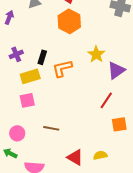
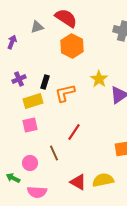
red line: (106, 100) -> (74, 132), moved
brown line: (51, 128) -> (54, 153), turned 56
pink circle: (17, 133) -> (30, 163), moved
yellow semicircle: (100, 155) -> (103, 180), size x1.5

